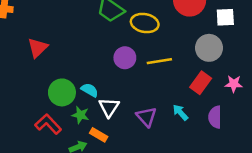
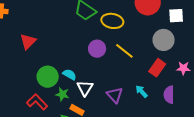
yellow line: (159, 61) -> (124, 51), turned 48

